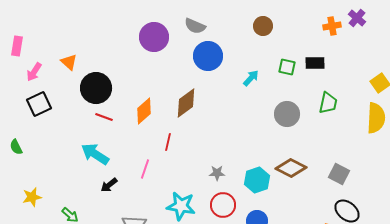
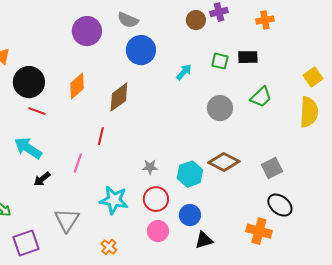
purple cross: (357, 18) -> (219, 12), moved, turned 36
green trapezoid: (328, 103) -> (261, 97), turned 35
orange diamond: (144, 111) -> (77, 86), moved
gray square: (339, 174) -> (272, 168), turned 35

